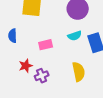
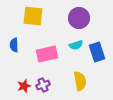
pink rectangle: (46, 45) -> (47, 54), size x1.5
red star: (26, 66) -> (24, 86), moved

